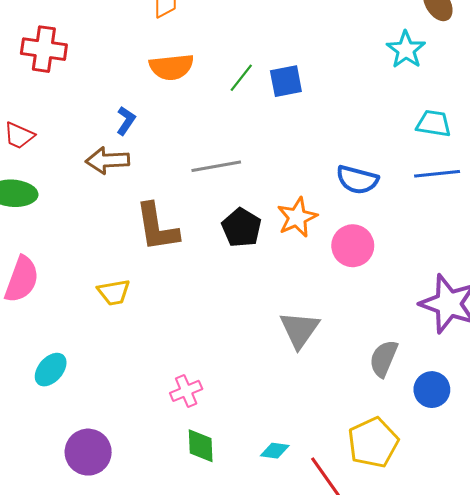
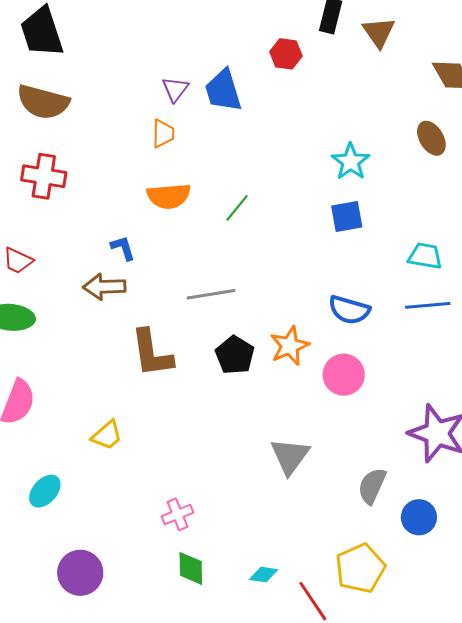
cyan star: (406, 50) -> (351, 162), moved
blue square: (286, 81) -> (347, 216), moved
blue L-shape: (126, 121) -> (123, 248), turned -52
yellow trapezoid: (114, 292) -> (107, 435), moved, turned -32

